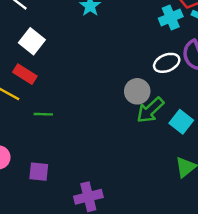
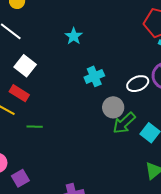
cyan cross: (171, 17) -> (94, 76), moved
purple square: (39, 172) -> (20, 178), moved, turned -36

